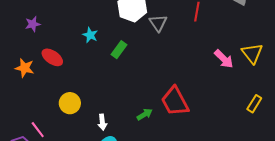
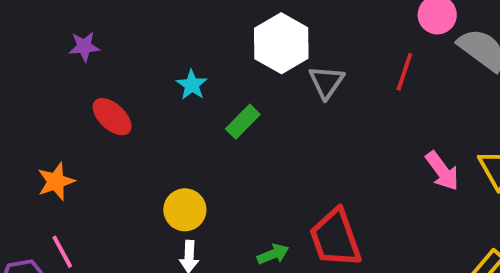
orange star: (25, 68) -> (56, 181), moved, turned 30
yellow circle: (70, 103) -> (185, 210), moved

